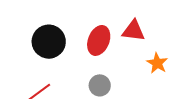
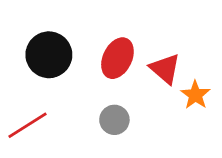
red triangle: (133, 31) -> (165, 69), moved, turned 30

